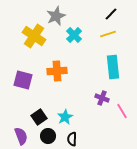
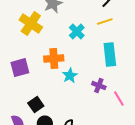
cyan cross: (74, 35) -> (77, 32), moved
purple square: (23, 80) -> (20, 68), turned -30
cyan star: (65, 117) -> (70, 76), moved

